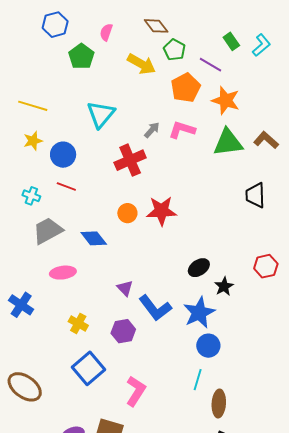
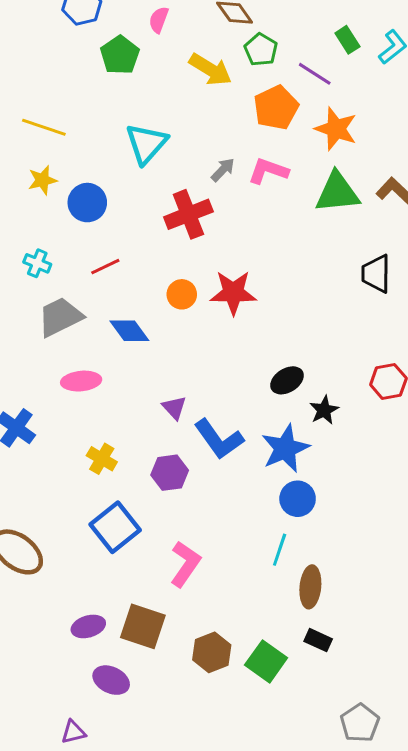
red line: (66, 187) -> (105, 267), moved, turned -48

